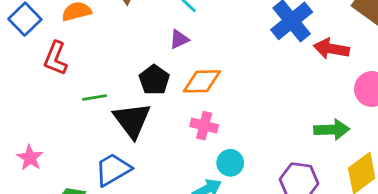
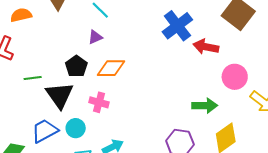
pink cross: (204, 126) -> (99, 102), moved
cyan circle: (230, 163) -> (76, 128), moved

